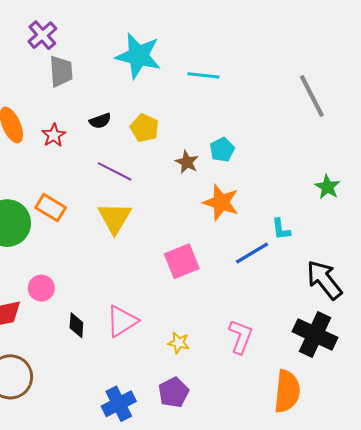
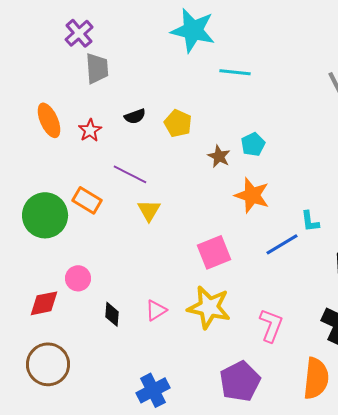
cyan star: (138, 56) -> (193, 30), moved
purple line: (115, 171) -> (130, 174), moved
yellow triangle: (115, 218) -> (149, 210), size x0.7
pink triangle: (122, 321) -> (156, 310), size x0.7
yellow star: (179, 343) -> (209, 307), moved, size x2.0
purple pentagon: (173, 392) -> (240, 381), moved, size x1.4

